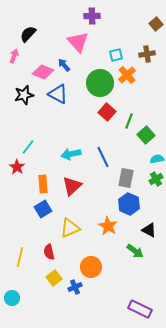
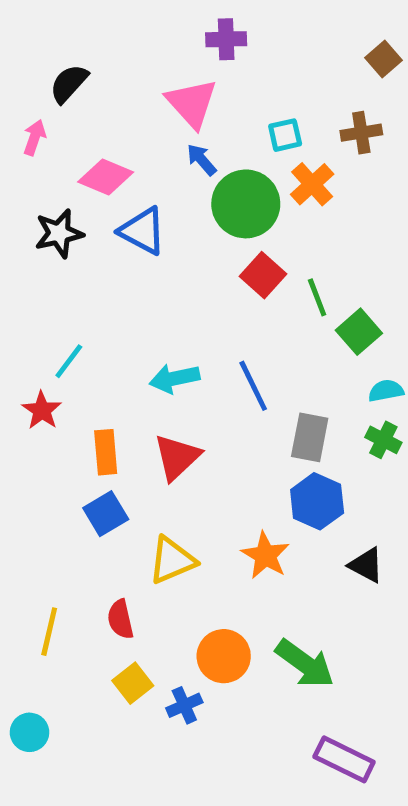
blue arrow: (64, 65) -> (202, 160), moved
green line: (129, 121) -> (317, 297), turned -42
green cross: (156, 179) -> (383, 440), turned -32
green arrow: (135, 251) -> (305, 664), moved, size x1.4

